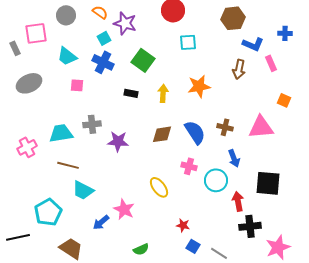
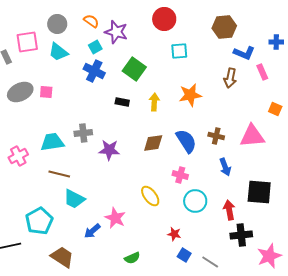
cyan trapezoid: (67, 56) -> (58, 52), moved
pink square: (77, 85) -> (46, 92), moved
cyan circle: (216, 180) -> (195, 201), moved

